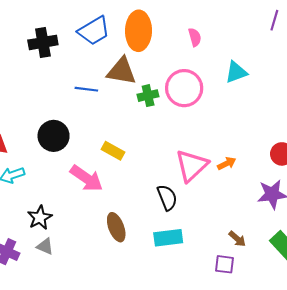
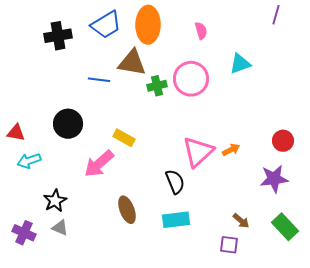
pink arrow: (86, 178) -> (99, 164), turned 104

